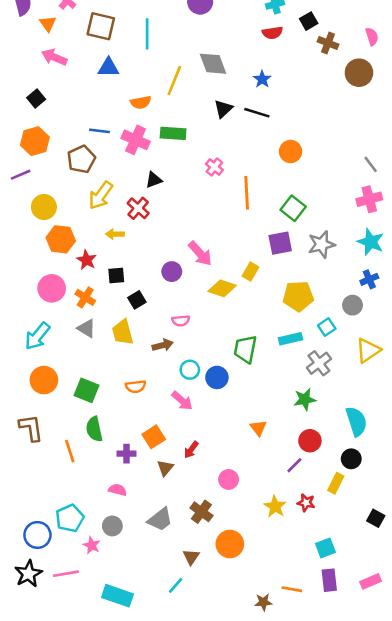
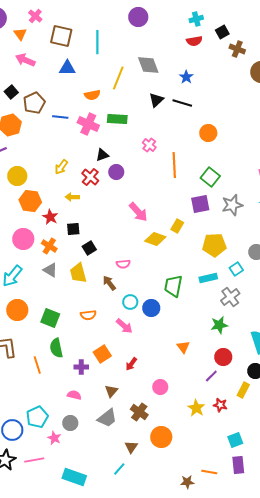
brown pentagon: (81, 159) -> (34, 103), moved
yellow arrow: (101, 195) -> (61, 167), size x0.7
purple circle: (172, 272) -> (116, 172), moved
brown arrow: (163, 345) -> (109, 283), turned -112
brown triangle: (165, 468) -> (111, 391), moved

